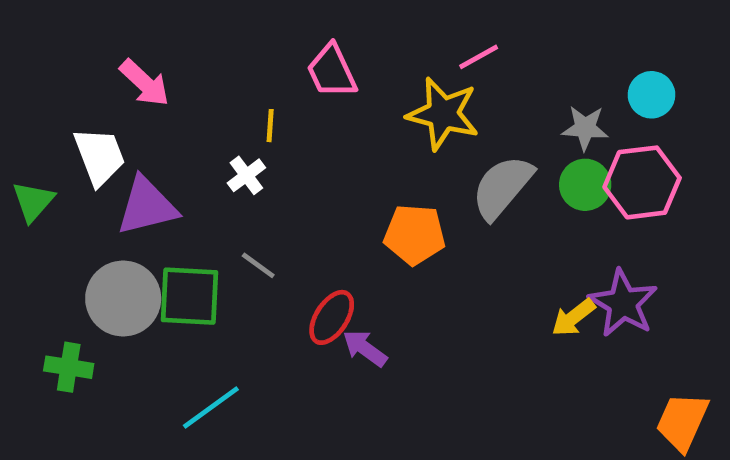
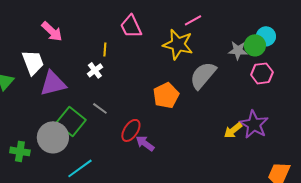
pink hexagon: (642, 182) -> (262, 73), size x0.7
green circle: (585, 185) -> (255, 45), moved
orange pentagon: (415, 235) -> (166, 95), turned -30
green square: (190, 296) -> (71, 121), turned 36
gray circle: (123, 299) -> (53, 137), moved

